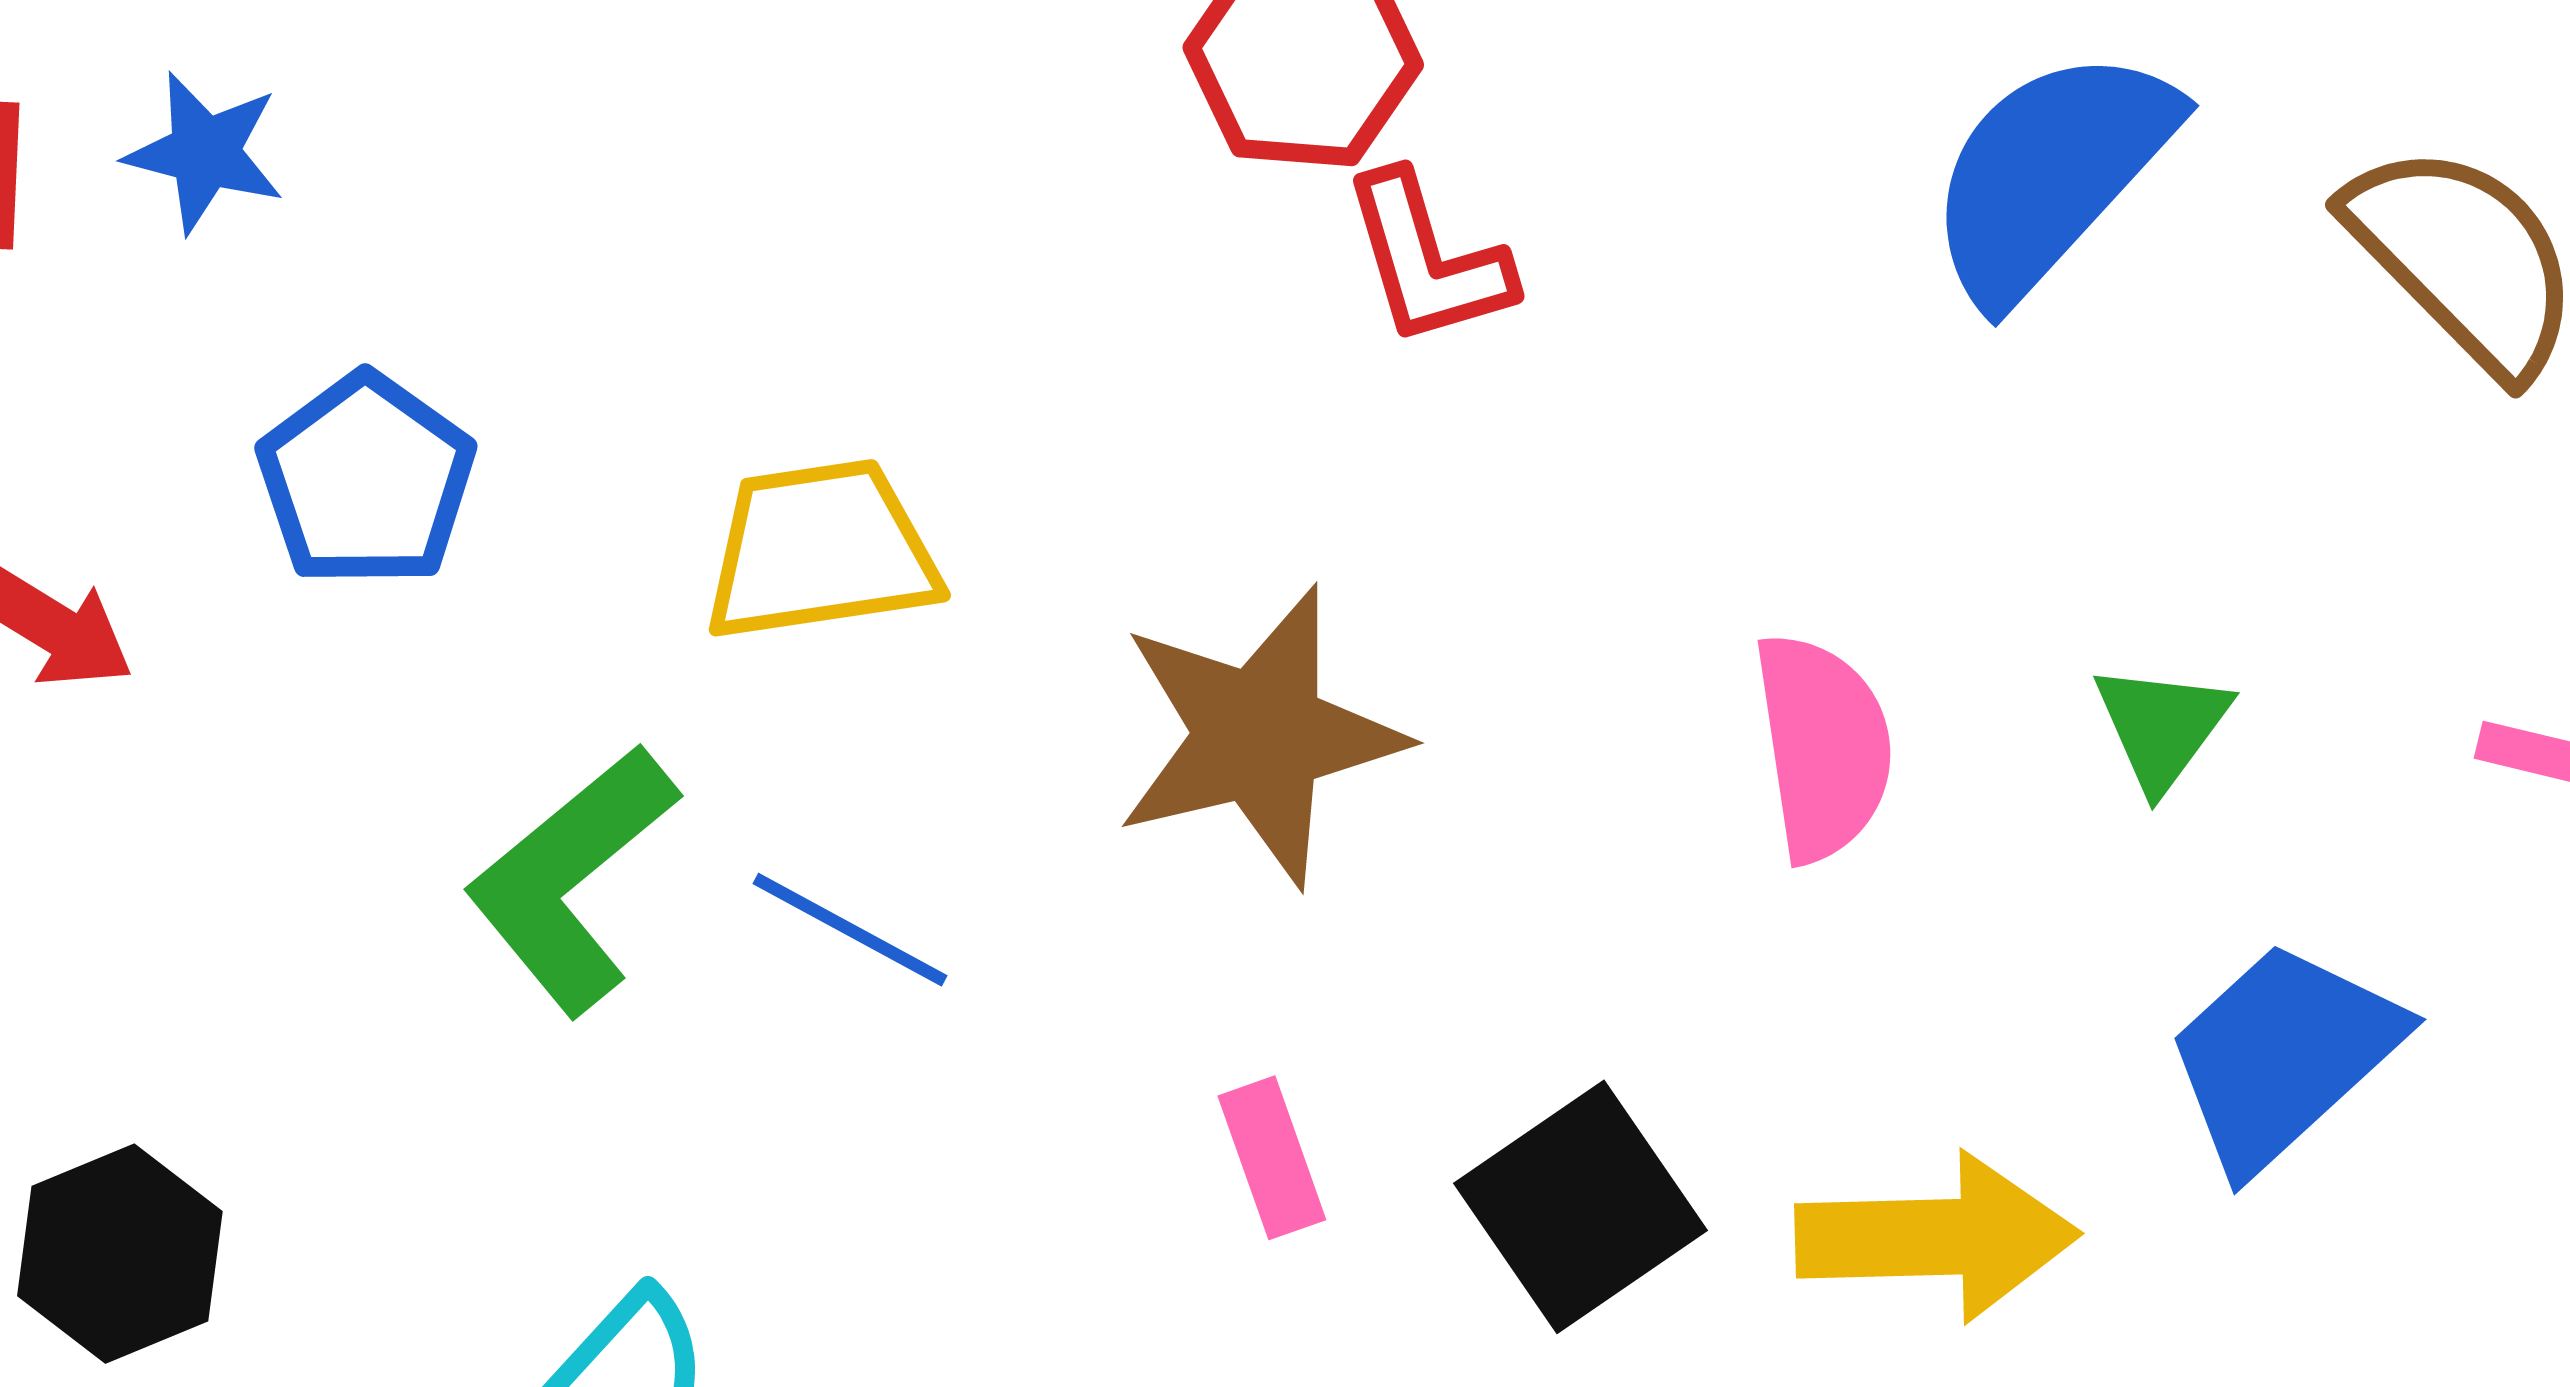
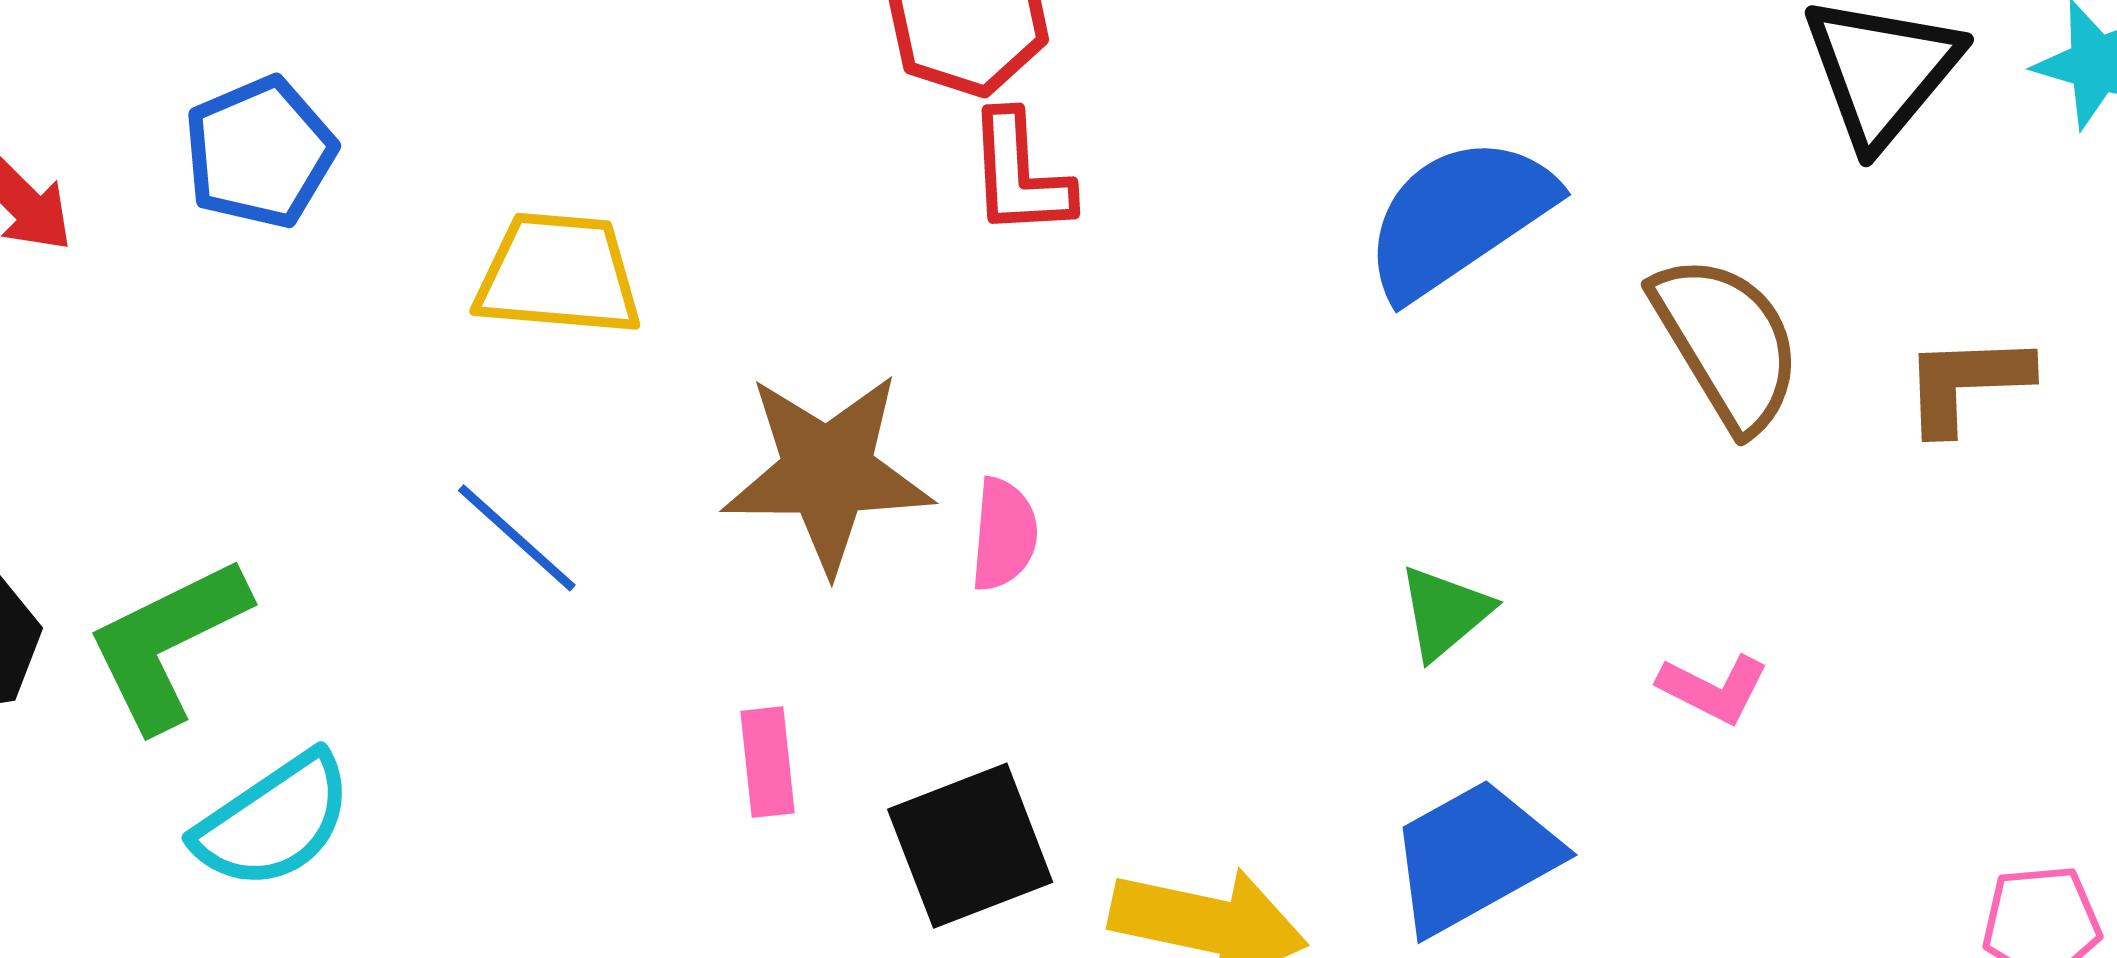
pink semicircle: (1823, 747) -> (1004, 534), moved, size x0.7
green L-shape: (571, 879) -> (167, 643), moved

